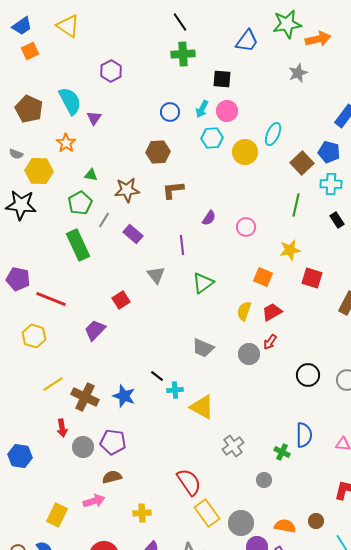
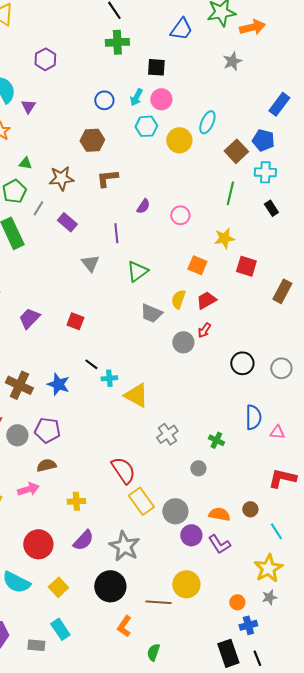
red square: (121, 300) -> (75, 321), moved, turned -36
gray trapezoid: (203, 348) -> (151, 313), moved
blue semicircle: (304, 435) -> (253, 417), moved

